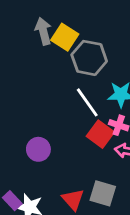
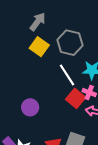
gray arrow: (43, 31) -> (38, 22), turned 48
yellow square: (65, 37) -> (39, 47), moved

